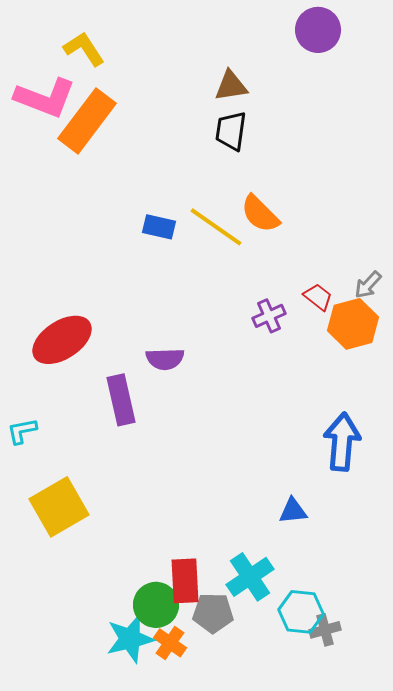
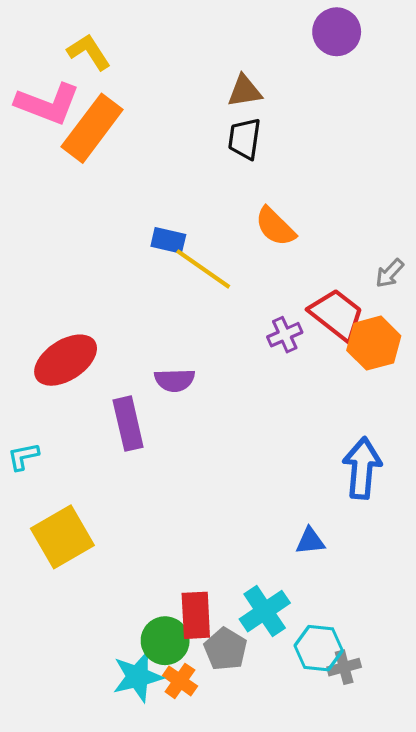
yellow line: (216, 227) -> (203, 269), moved
gray arrow: (368, 285) -> (390, 273), moved
red trapezoid: (318, 297) -> (337, 315), size x1.8
gray pentagon: (213, 613) -> (225, 649), turned 30

